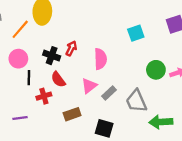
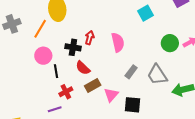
pink triangle: (89, 86) -> (111, 95), moved
red cross: (44, 96) -> (66, 92), moved
brown rectangle: (72, 114) -> (93, 86), moved

